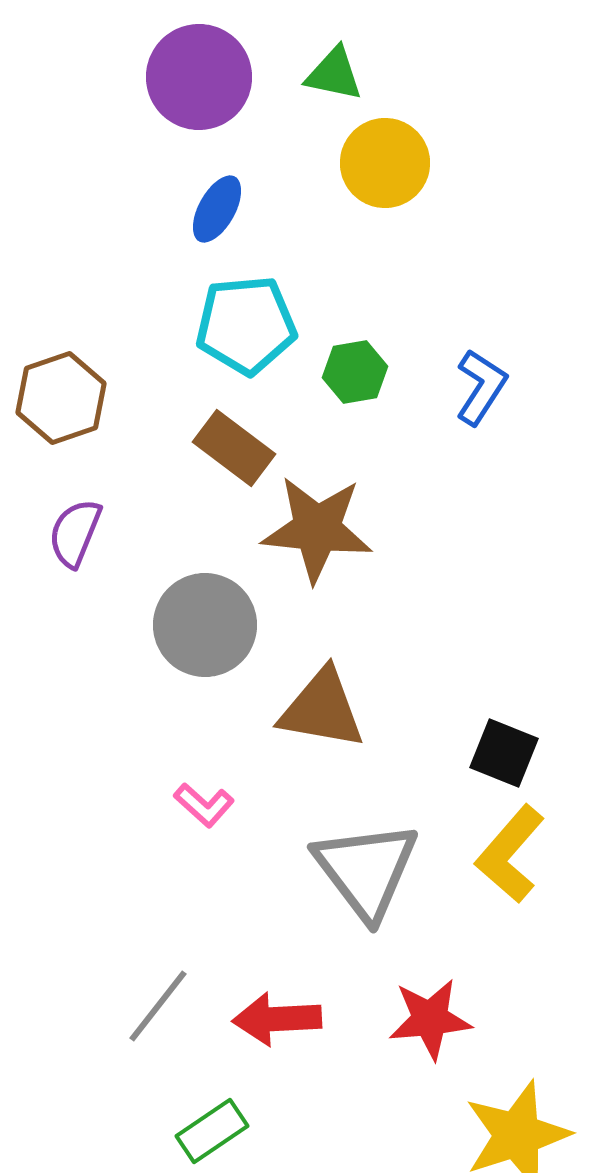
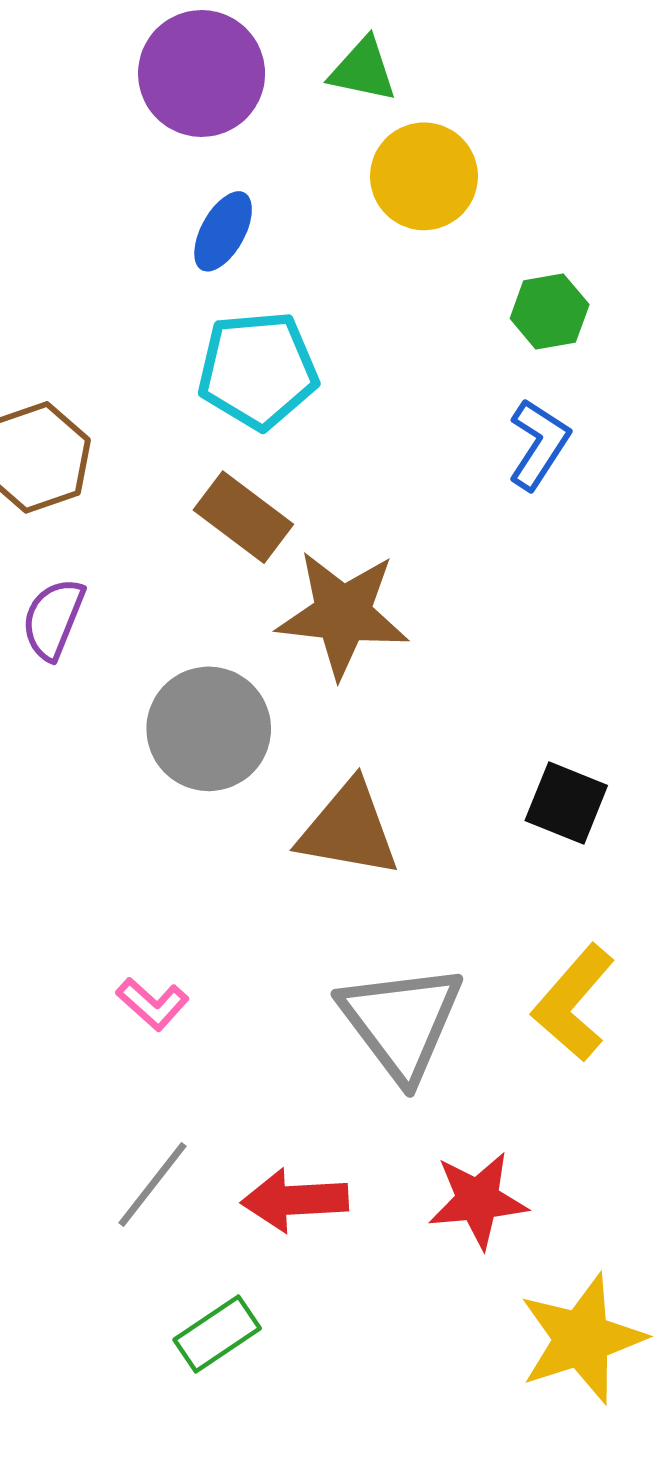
green hexagon: (355, 372) -> (550, 311), moved
black square: (504, 753) -> (566, 803), moved
pink L-shape: (204, 805) -> (153, 1004), moved

